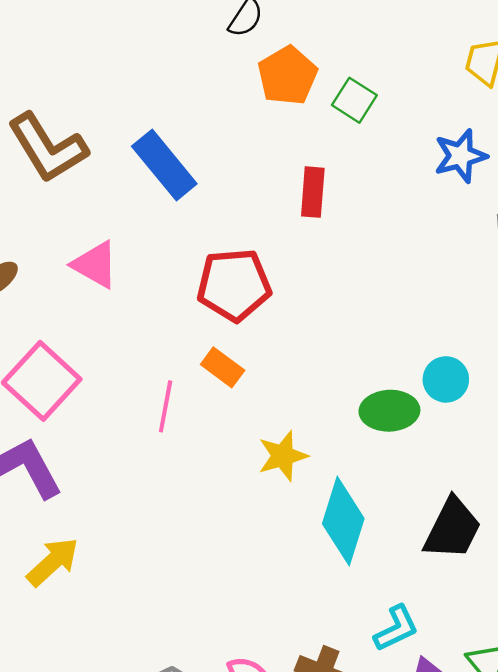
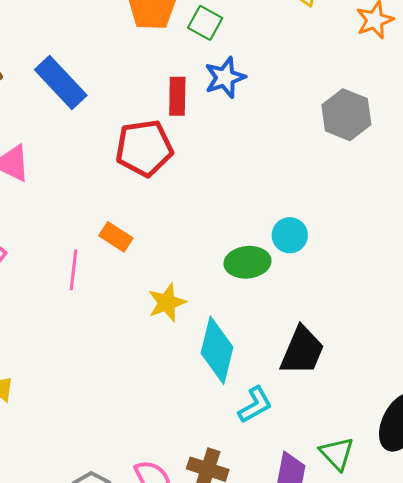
blue star: (460, 156) -> (225, 77), moved
red pentagon: (234, 285) -> (144, 148), moved
cyan L-shape: (396, 628) -> (255, 405), moved

